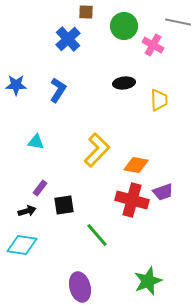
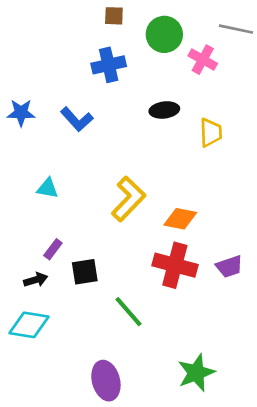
blue cross: (68, 39) -> (109, 65), moved, turned 30
blue L-shape: (58, 90) -> (77, 119), turned 105
purple trapezoid: (163, 192) -> (229, 267), moved

